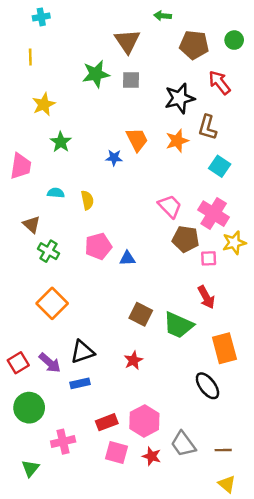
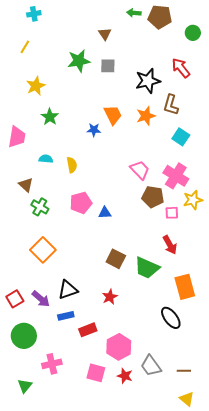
brown triangle: (127, 41) -> (105, 34), size x0.6
brown pentagon: (194, 45) -> (160, 17), moved
yellow line: (30, 57) -> (25, 47), turned 32
red rectangle: (107, 422) -> (88, 330), moved

